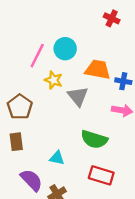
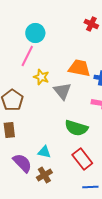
cyan circle: (65, 49) -> (35, 33), moved
cyan triangle: (57, 158) -> (44, 152), moved
red rectangle: (101, 175) -> (82, 159), turned 35

